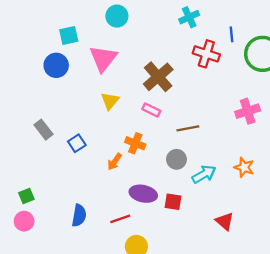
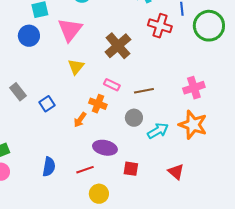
pink rectangle: (151, 110) -> (112, 85), moved
pink cross: (248, 111) -> (194, 88), moved
orange star: (244, 167) -> (193, 125), size x1.6
red square: (173, 202) -> (131, 169), moved

